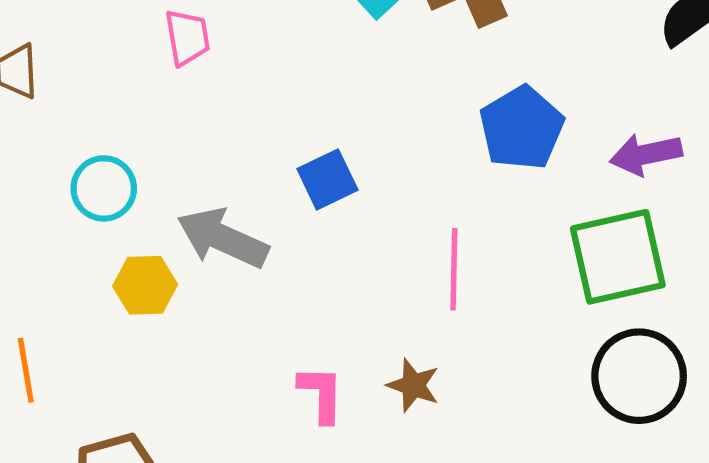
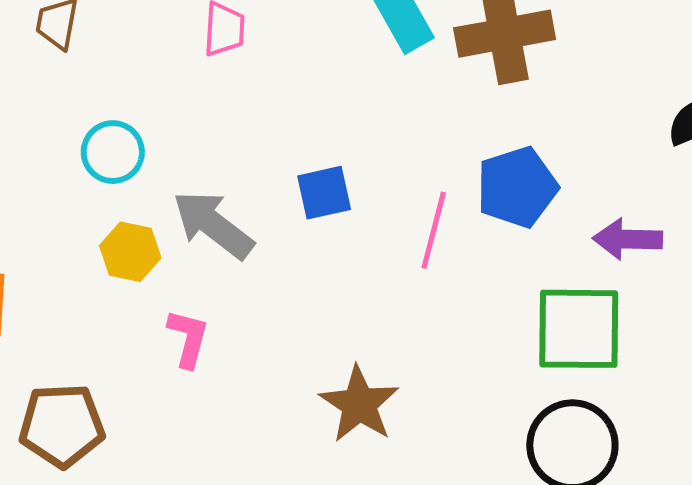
pink line: (454, 269) -> (434, 230), moved
brown star: (413, 385) -> (359, 404), size x1.5
pink L-shape: (321, 394) -> (188, 338), moved

